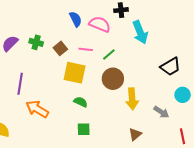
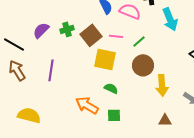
green cross: (36, 42) -> (67, 29), turned -32
brown square: (60, 48) -> (91, 35), size x1.5
orange arrow: (37, 109) -> (87, 105), moved
brown triangle: (135, 134) -> (165, 120), turned 40

